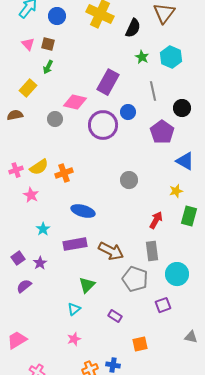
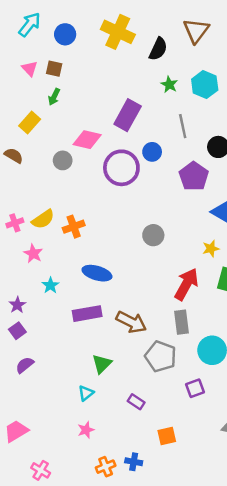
brown semicircle: (15, 115) -> (14, 156), turned 42
red arrow: (156, 220) -> (186, 284), size x1.5
cyan star: (43, 229) -> (50, 285), moved
purple star: (40, 263) -> (17, 305), moved

